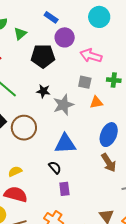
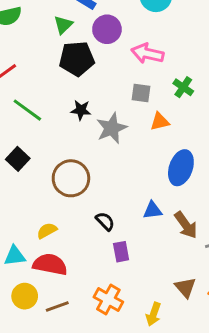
green triangle: (20, 34) -> (63, 25), moved
green cross: (114, 80) -> (183, 87), turned 32
brown circle: (24, 128) -> (71, 178), moved
blue triangle: (65, 144) -> (153, 210), moved, size x0.6
brown arrow: (109, 163) -> (186, 225), moved

